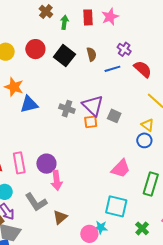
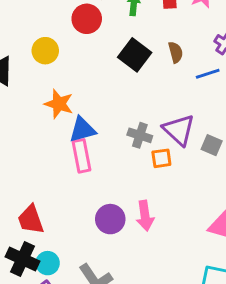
red circle: (35, 49) -> (87, 19), moved
orange square: (91, 122) -> (161, 158), moved
pink rectangle: (19, 163) -> (81, 156), moved
pink arrow: (57, 180) -> (145, 216), moved

